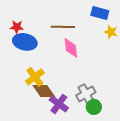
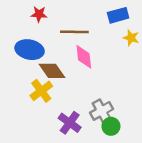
blue rectangle: (100, 13) -> (118, 15), turned -30
red star: (17, 27) -> (39, 14), moved
brown diamond: (44, 91) -> (52, 71), moved

